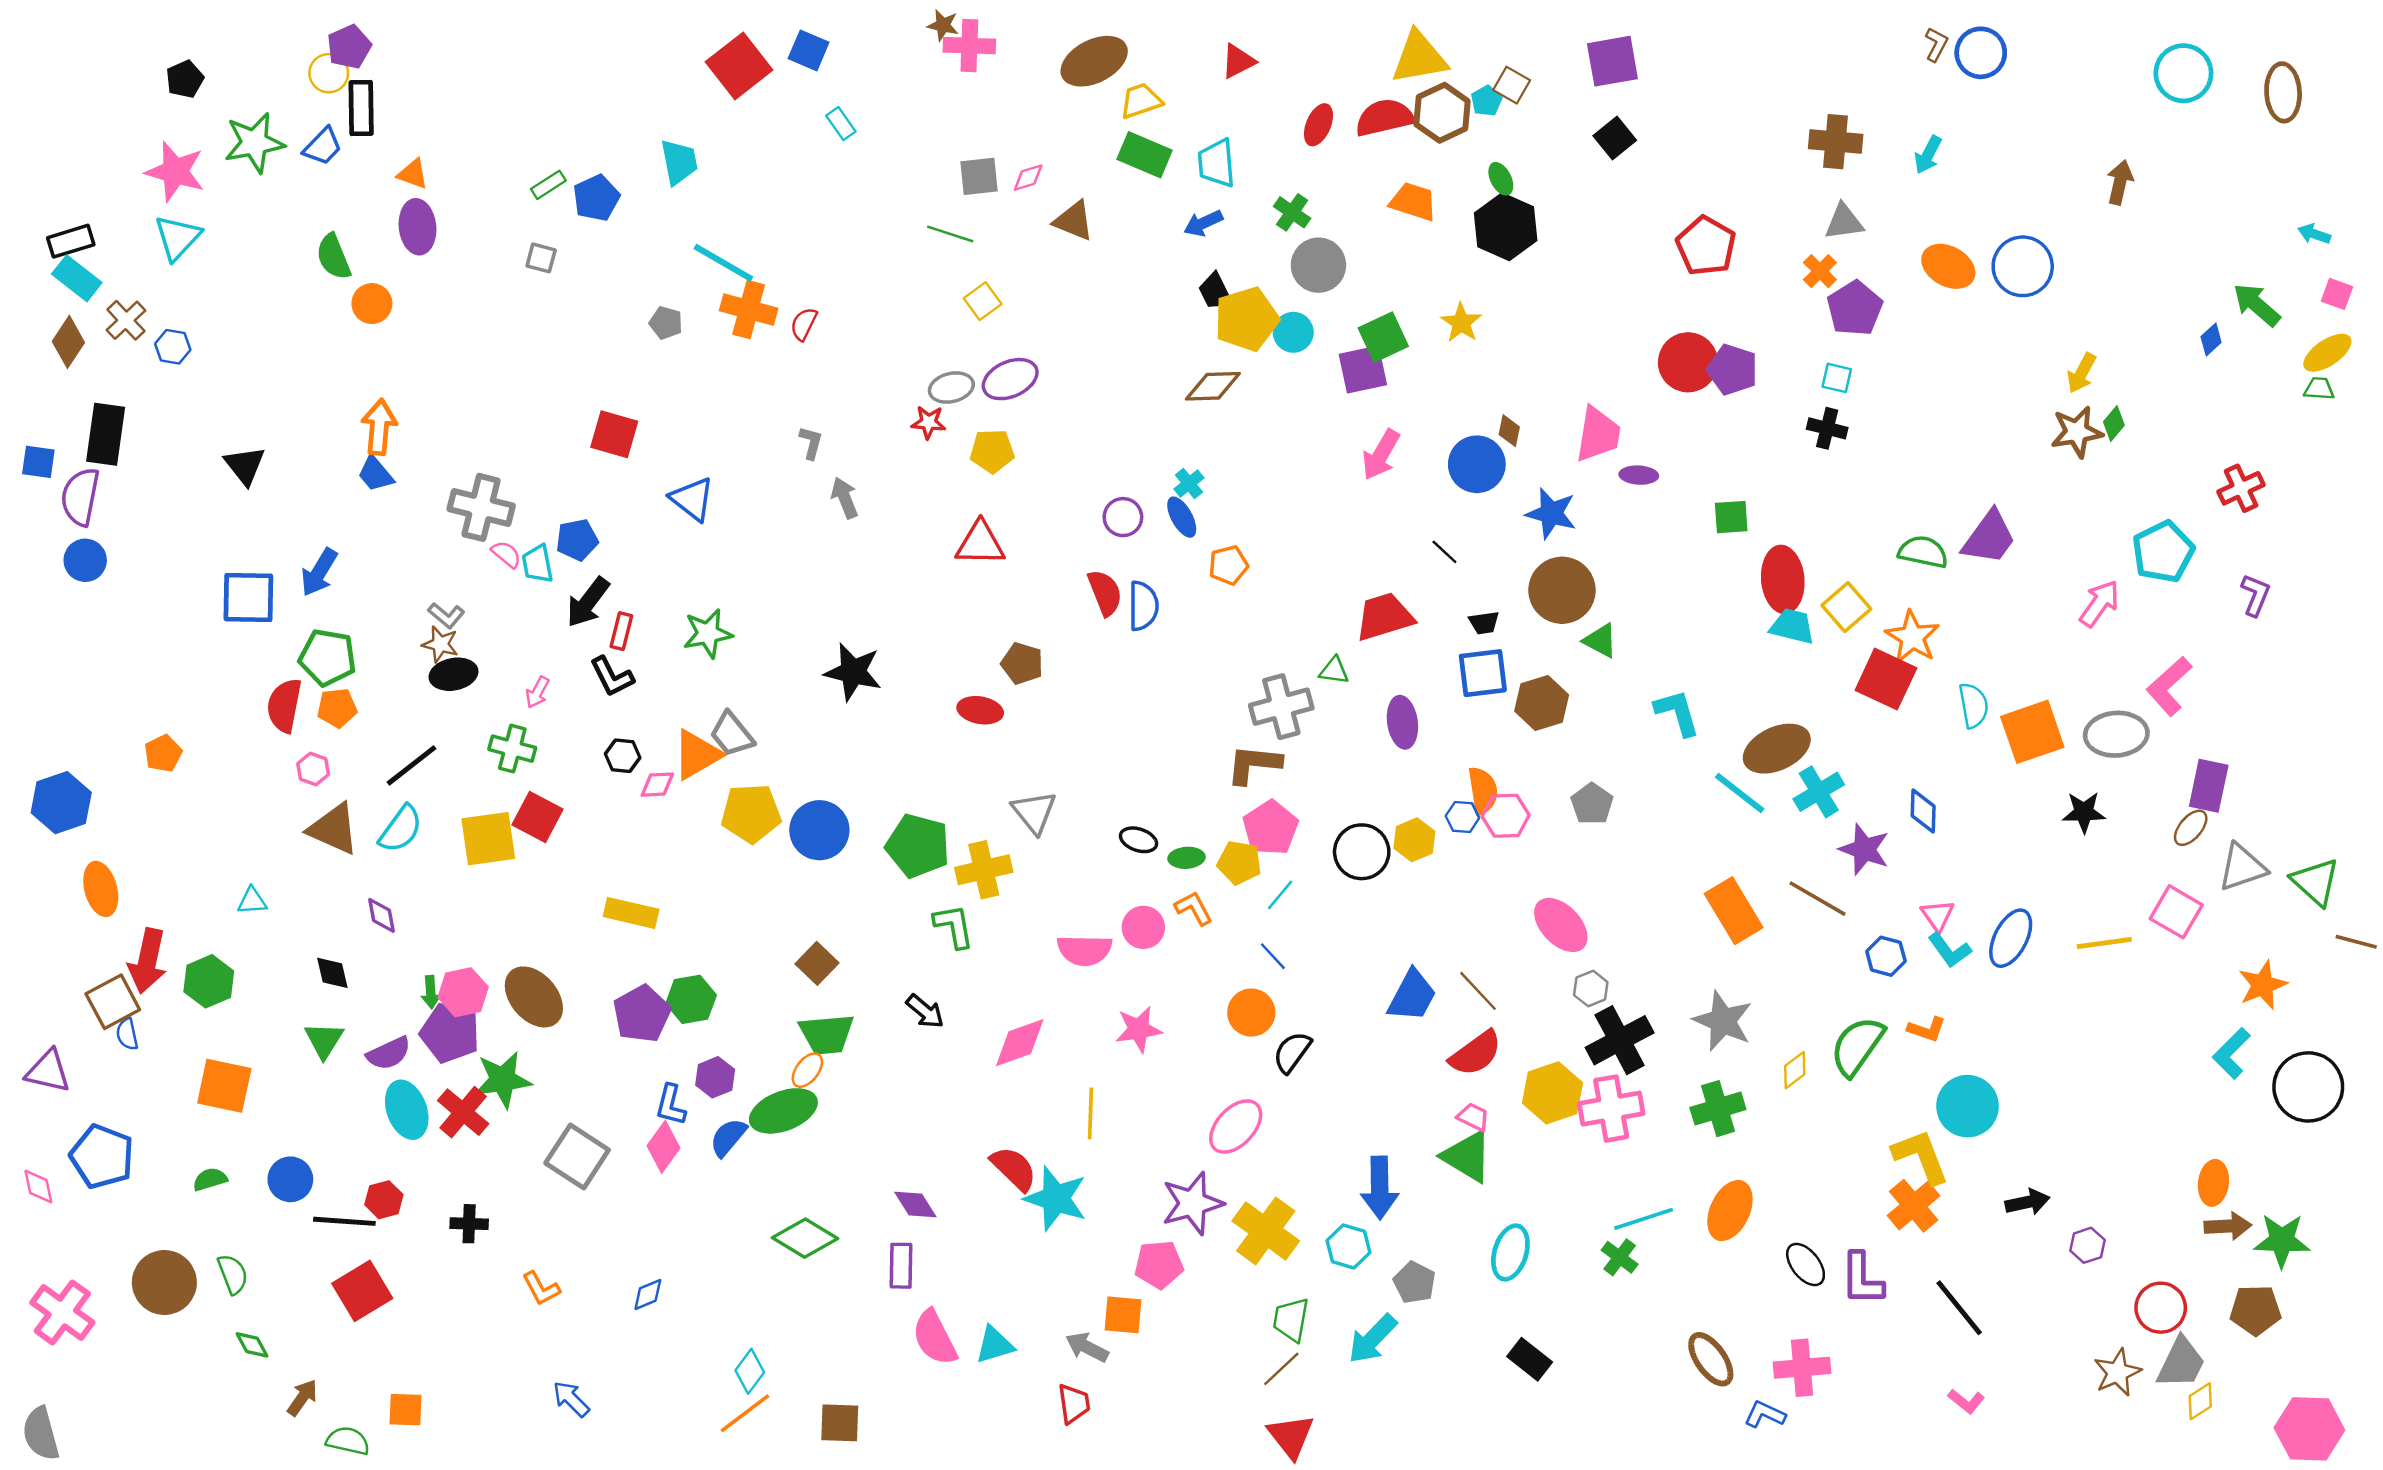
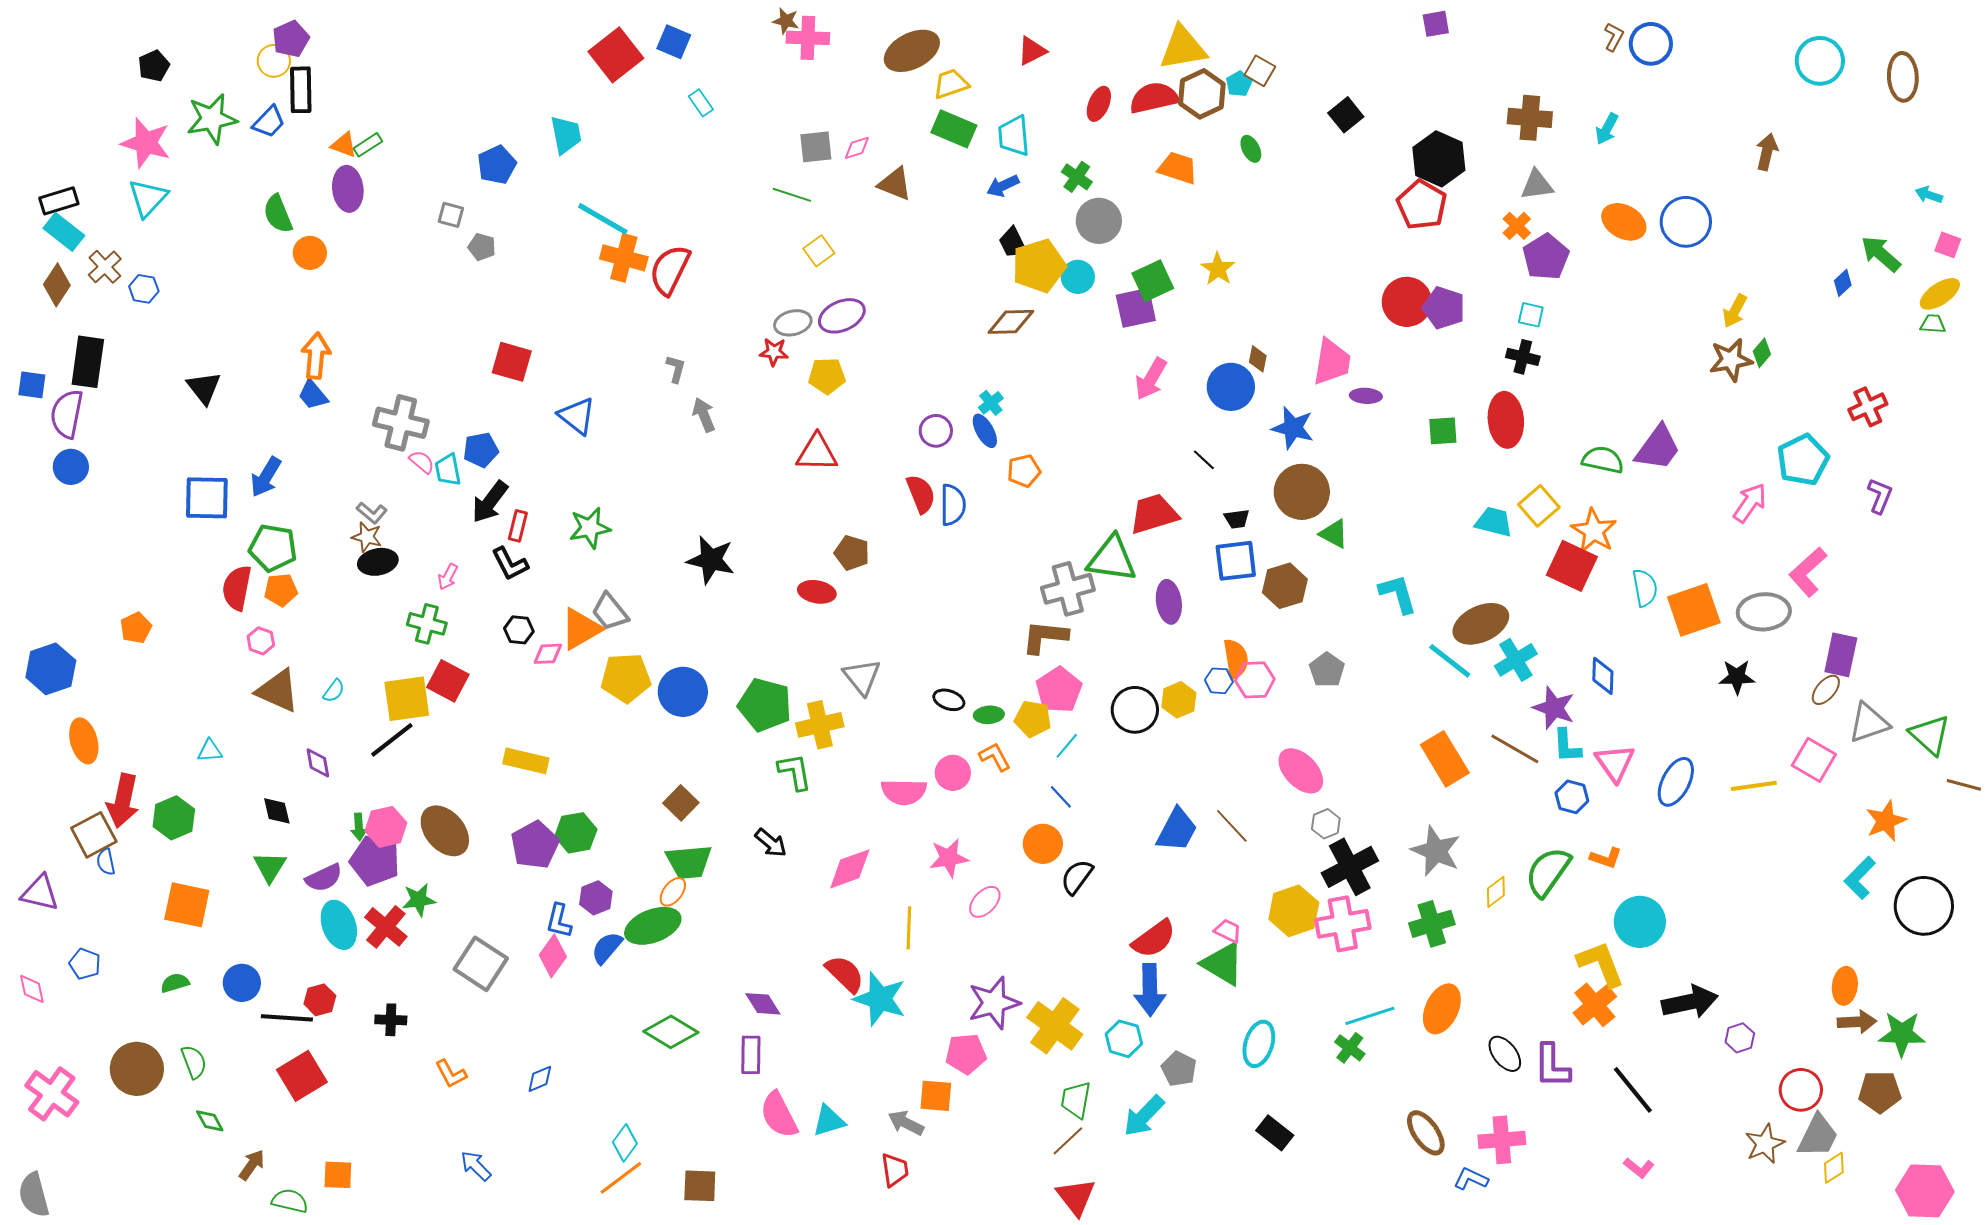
purple square: (1612, 61) -> (1436, 24), moved, size x0.6
green rectangle: (548, 185) -> (368, 145), moved
black hexagon: (1506, 227) -> (1439, 159), moved
gray pentagon: (666, 323) -> (482, 247), moved
red semicircle: (804, 324) -> (670, 270), size x1.8
red ellipse: (1783, 579) -> (1506, 420), moved
green triangle: (1334, 671) -> (1112, 559), size x2.0
black line: (412, 765) -> (392, 740), moved
cyan semicircle: (401, 829) -> (334, 691), size x0.6
pink triangle: (1938, 915) -> (1615, 763), size x1.4
cyan L-shape: (1950, 950) -> (1567, 746), moved, turned 33
red semicircle: (1476, 1053) -> (1154, 939), moved
green star: (503, 1080) -> (419, 900), size x0.7
pink ellipse: (1236, 1127) -> (985, 902), moved, size x0.7
blue pentagon: (102, 1157) -> (85, 964), size x0.6
black arrow: (2027, 1202) -> (1690, 1002), size x1.5

